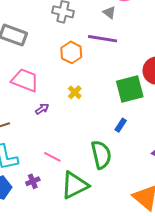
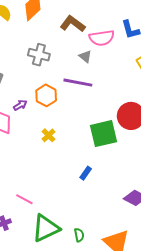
purple arrow: (42, 109) -> (20, 105), moved
blue rectangle: (121, 125) -> (86, 173), moved
green semicircle: (101, 155) -> (79, 235), moved, size x0.5

